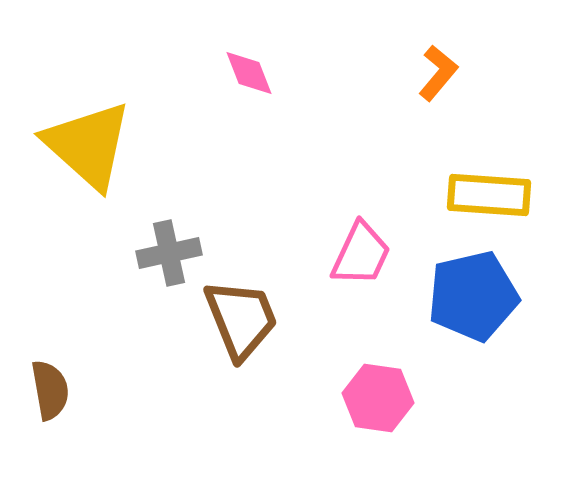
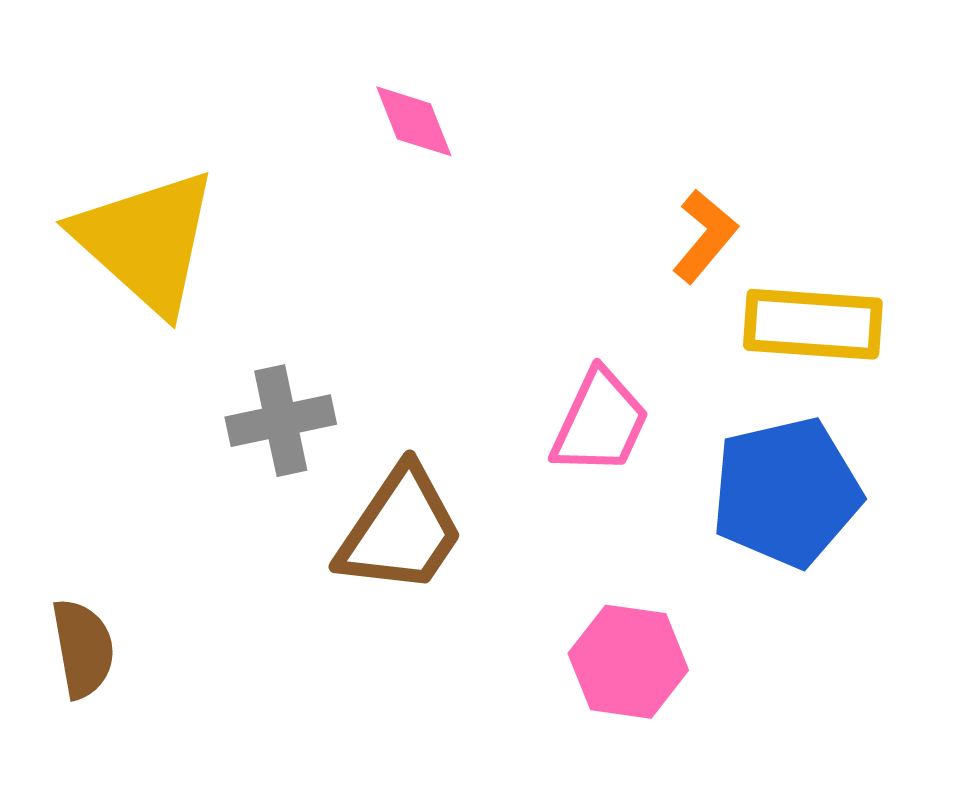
orange L-shape: (438, 73) -> (705, 236), moved
brown trapezoid: (241, 319) -> (401, 530), turned 56

